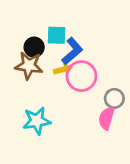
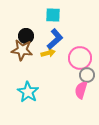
cyan square: (56, 35) -> (53, 15), moved
pink circle: (81, 76) -> (80, 58), moved
cyan star: (37, 121) -> (28, 92), turned -30

